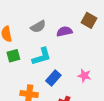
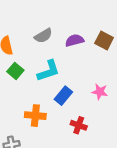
brown square: (89, 20) -> (104, 40), moved
green square: (13, 56) -> (15, 71), turned -32

